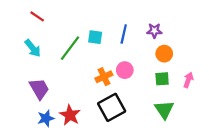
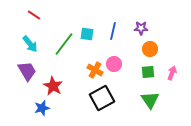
orange cross: (104, 77) -> (95, 70), turned -35
purple trapezoid: (39, 89) -> (27, 71), moved
red star: (70, 115) -> (53, 86), moved

